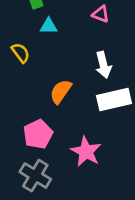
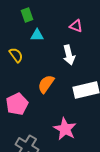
white arrow: (103, 65) -> (69, 55), moved
pink pentagon: (38, 134) -> (17, 104), moved

